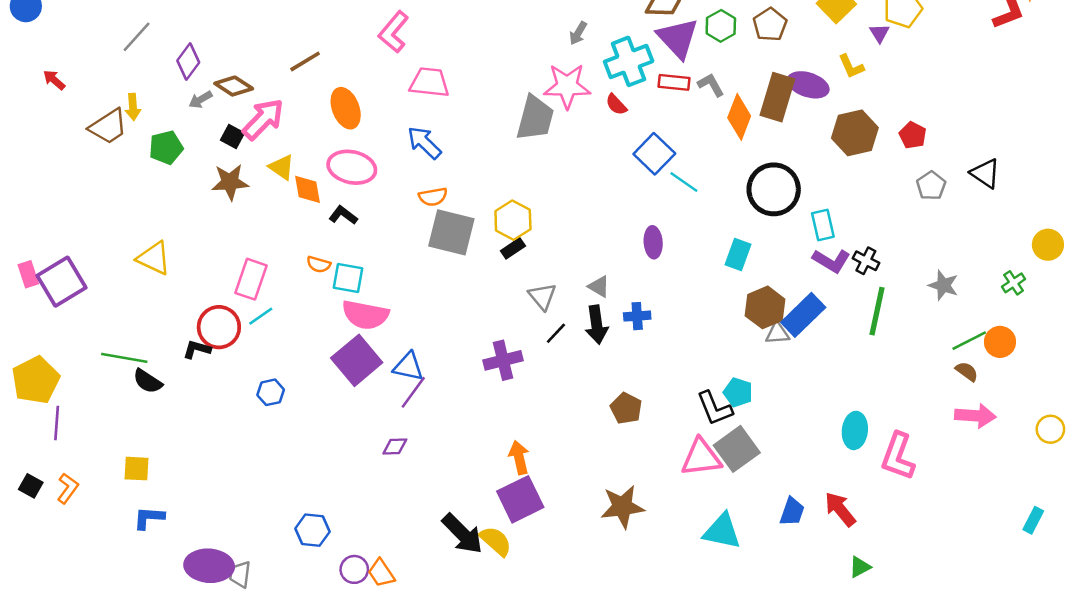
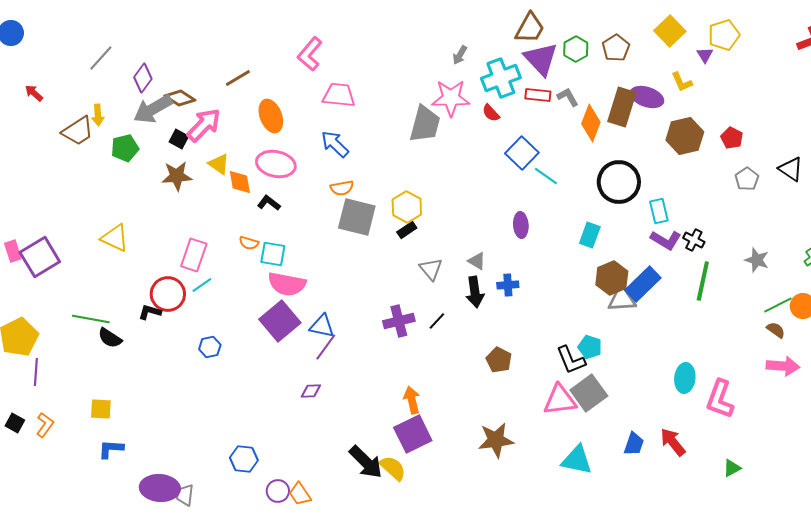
gray arrow: (200, 100) -> (153, 109), size x2.0
black line: (556, 333) -> (437, 321), moved
gray triangle: (777, 333) -> (622, 299), size x1.4
green triangle: (860, 567) -> (732, 468), moved

